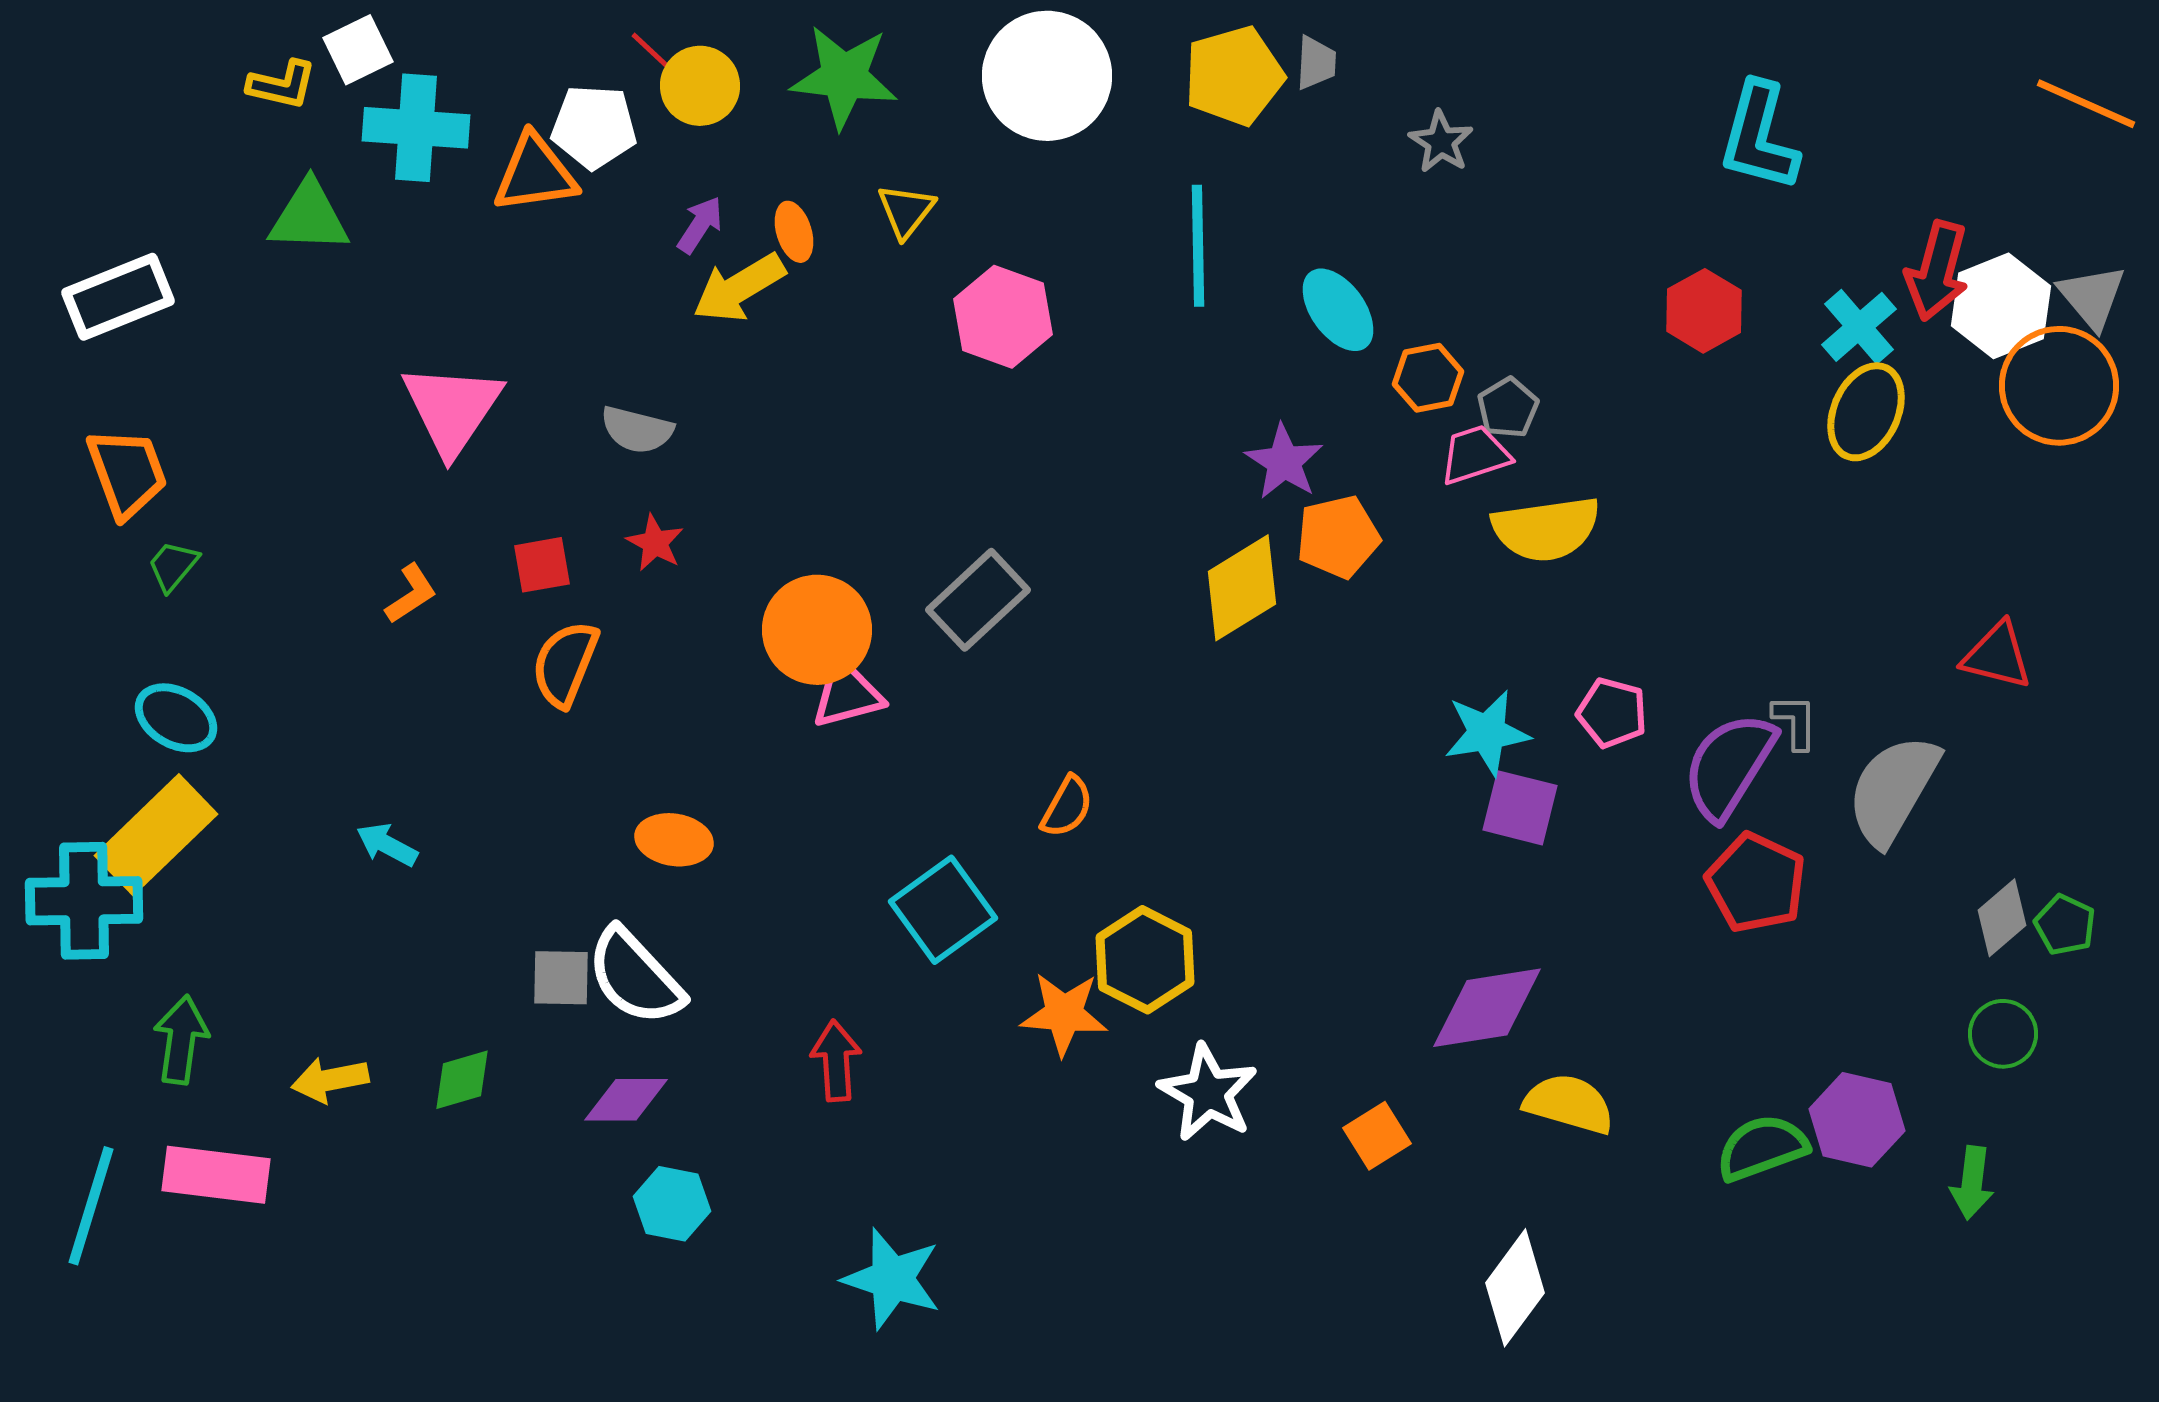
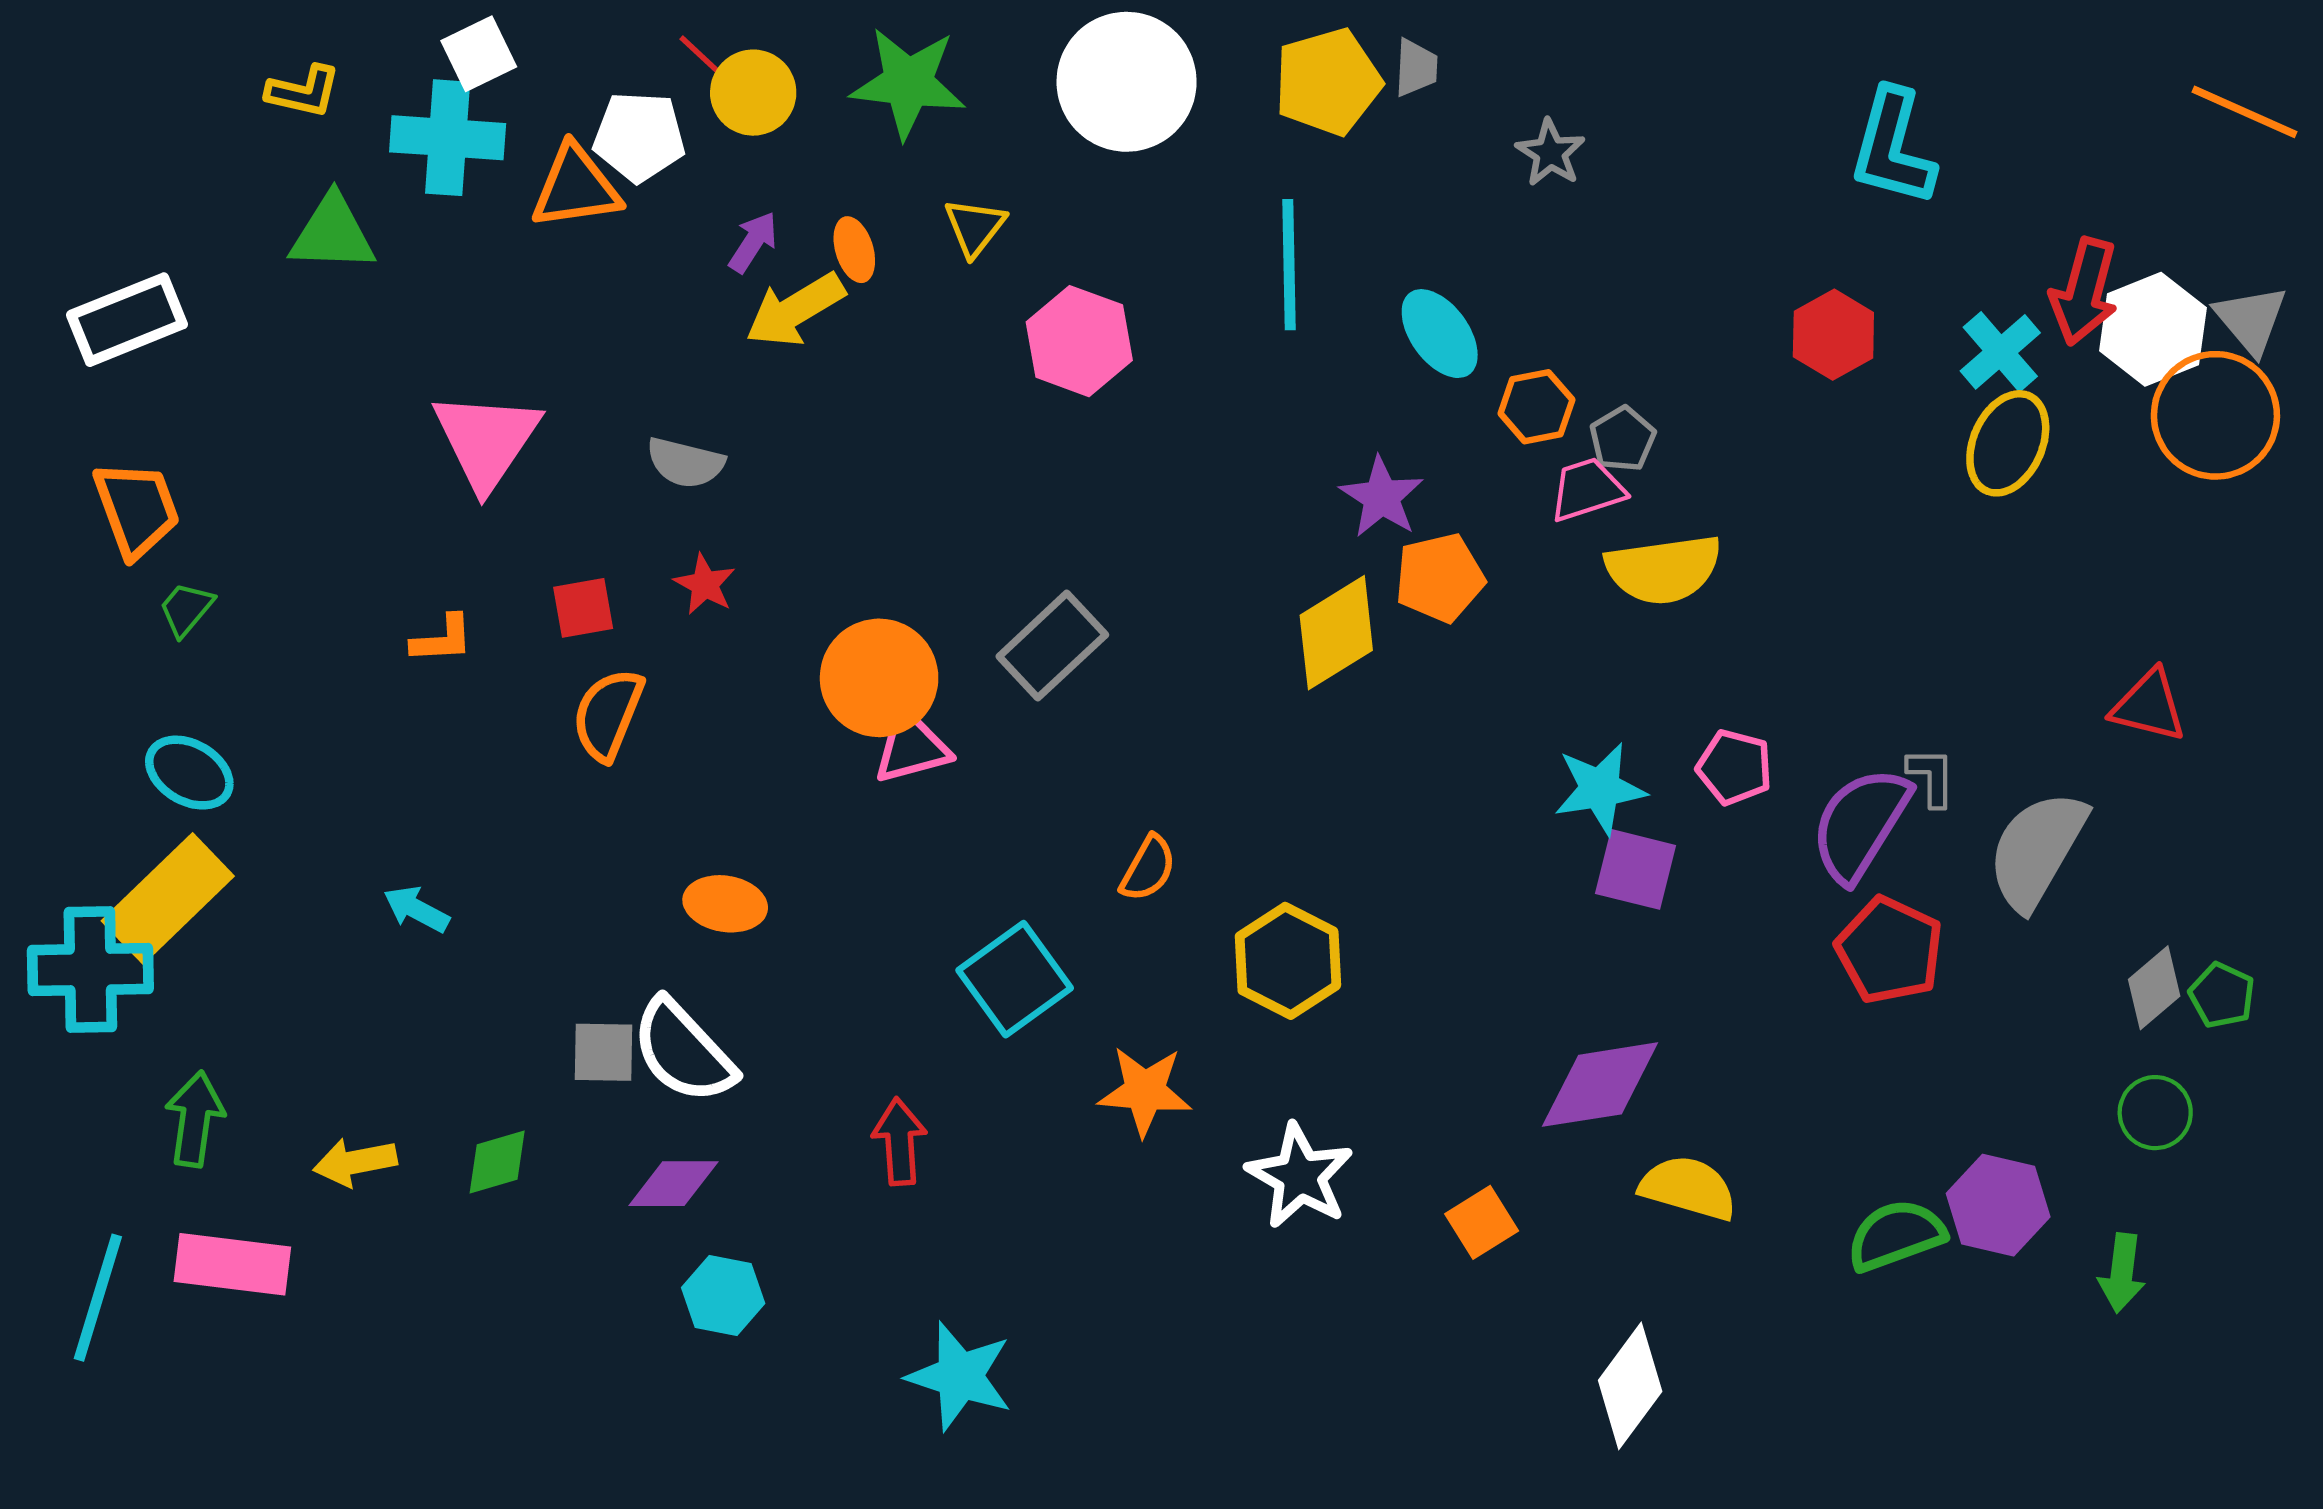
white square: (358, 50) -> (479, 54), moved
orange L-shape: (411, 594) -> (442, 639), turned 30
yellow hexagon: (1145, 960) -> (1288, 961), moved

